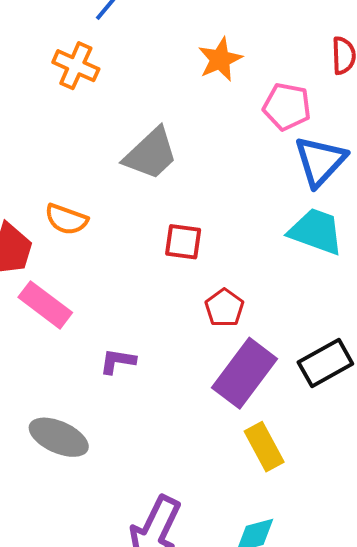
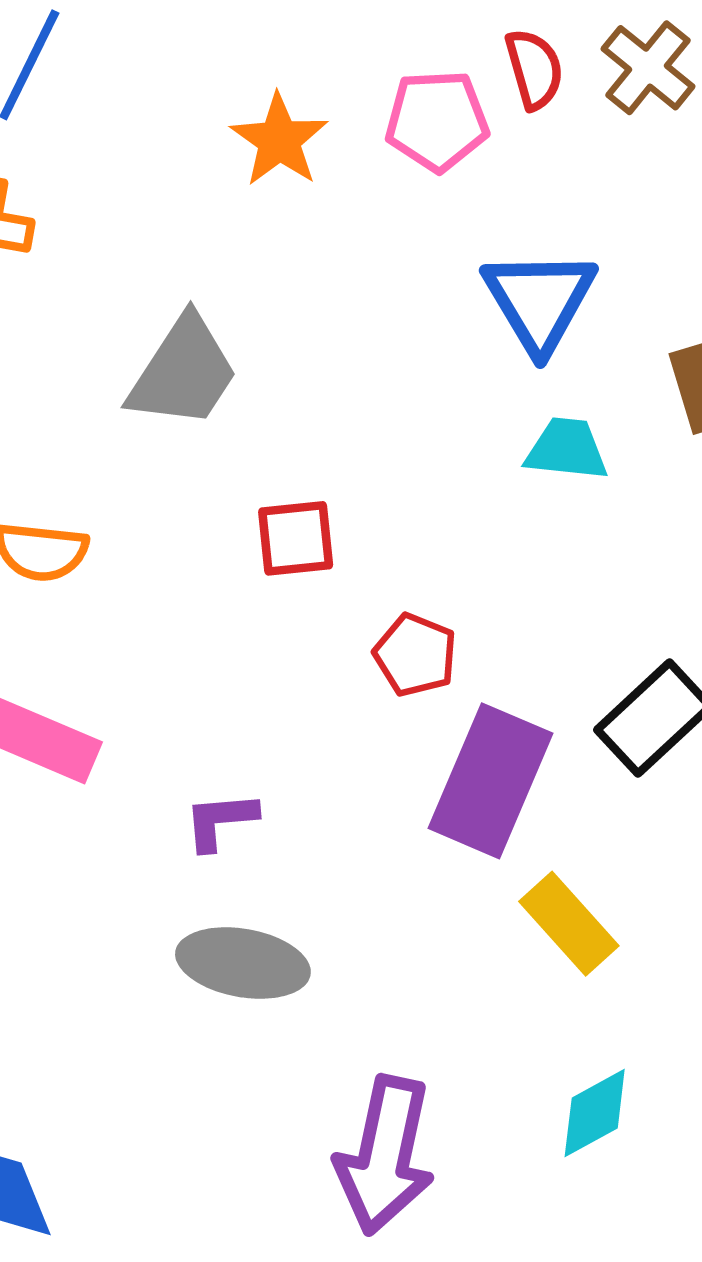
pink pentagon: (287, 107) -> (437, 121), moved
cyan trapezoid: (316, 231) -> (567, 449), size x0.7
gray ellipse: (59, 437) -> (243, 963), moved

